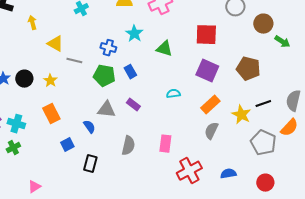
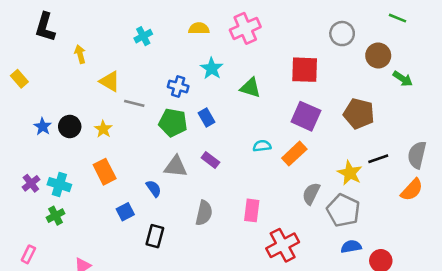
orange rectangle: (210, 105) -> (294, 154), moved
gray pentagon: (263, 143) -> (343, 210), moved
blue semicircle: (228, 174) -> (351, 247), moved

